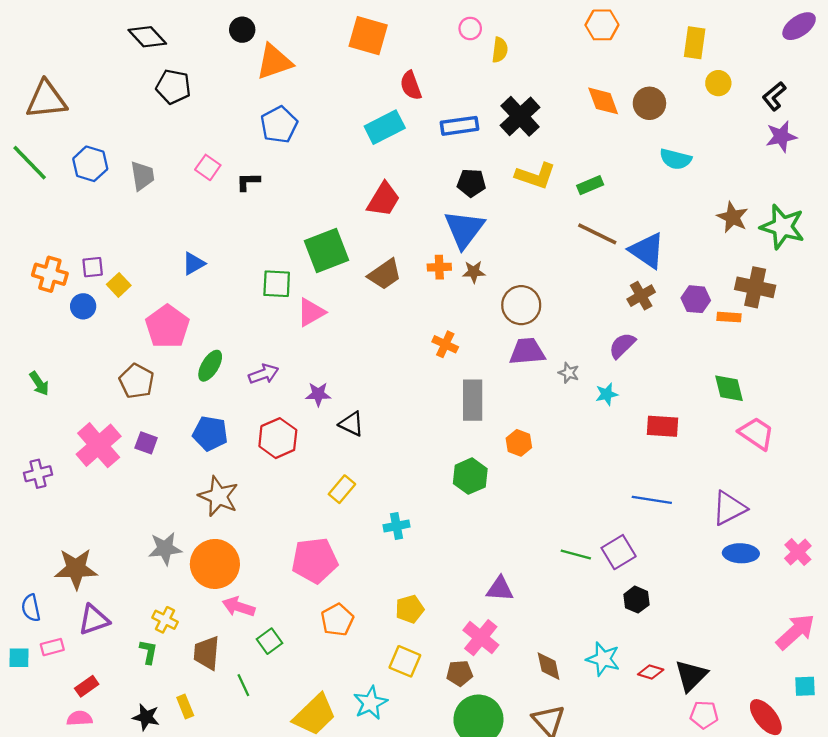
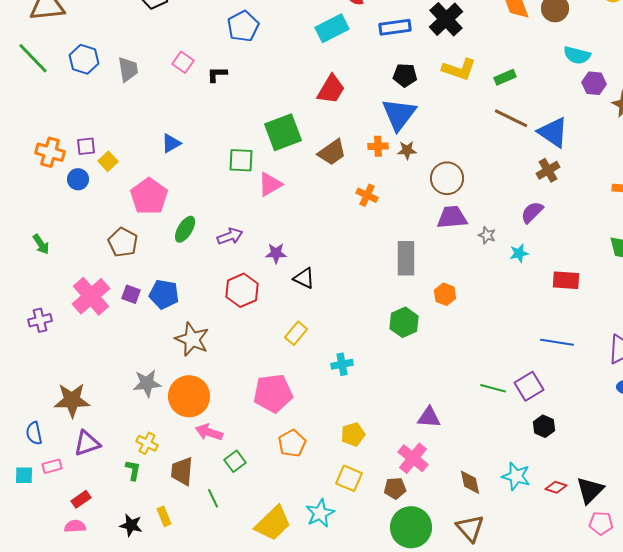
purple hexagon: (696, 299) -> (594, 83), moved
orange cross: (445, 344) -> (367, 195), moved
blue pentagon: (210, 433) -> (164, 294), moved

